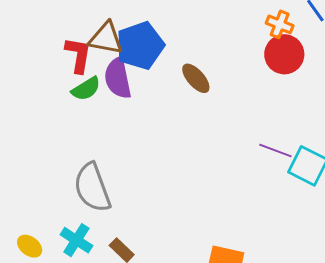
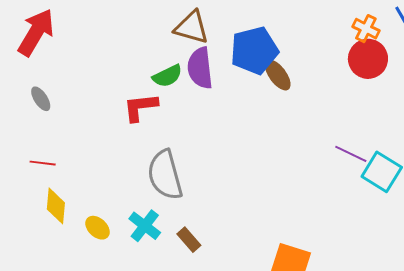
blue pentagon: (140, 46) -> (254, 50), moved
red L-shape: (78, 55) -> (140, 107), moved, turned -111

